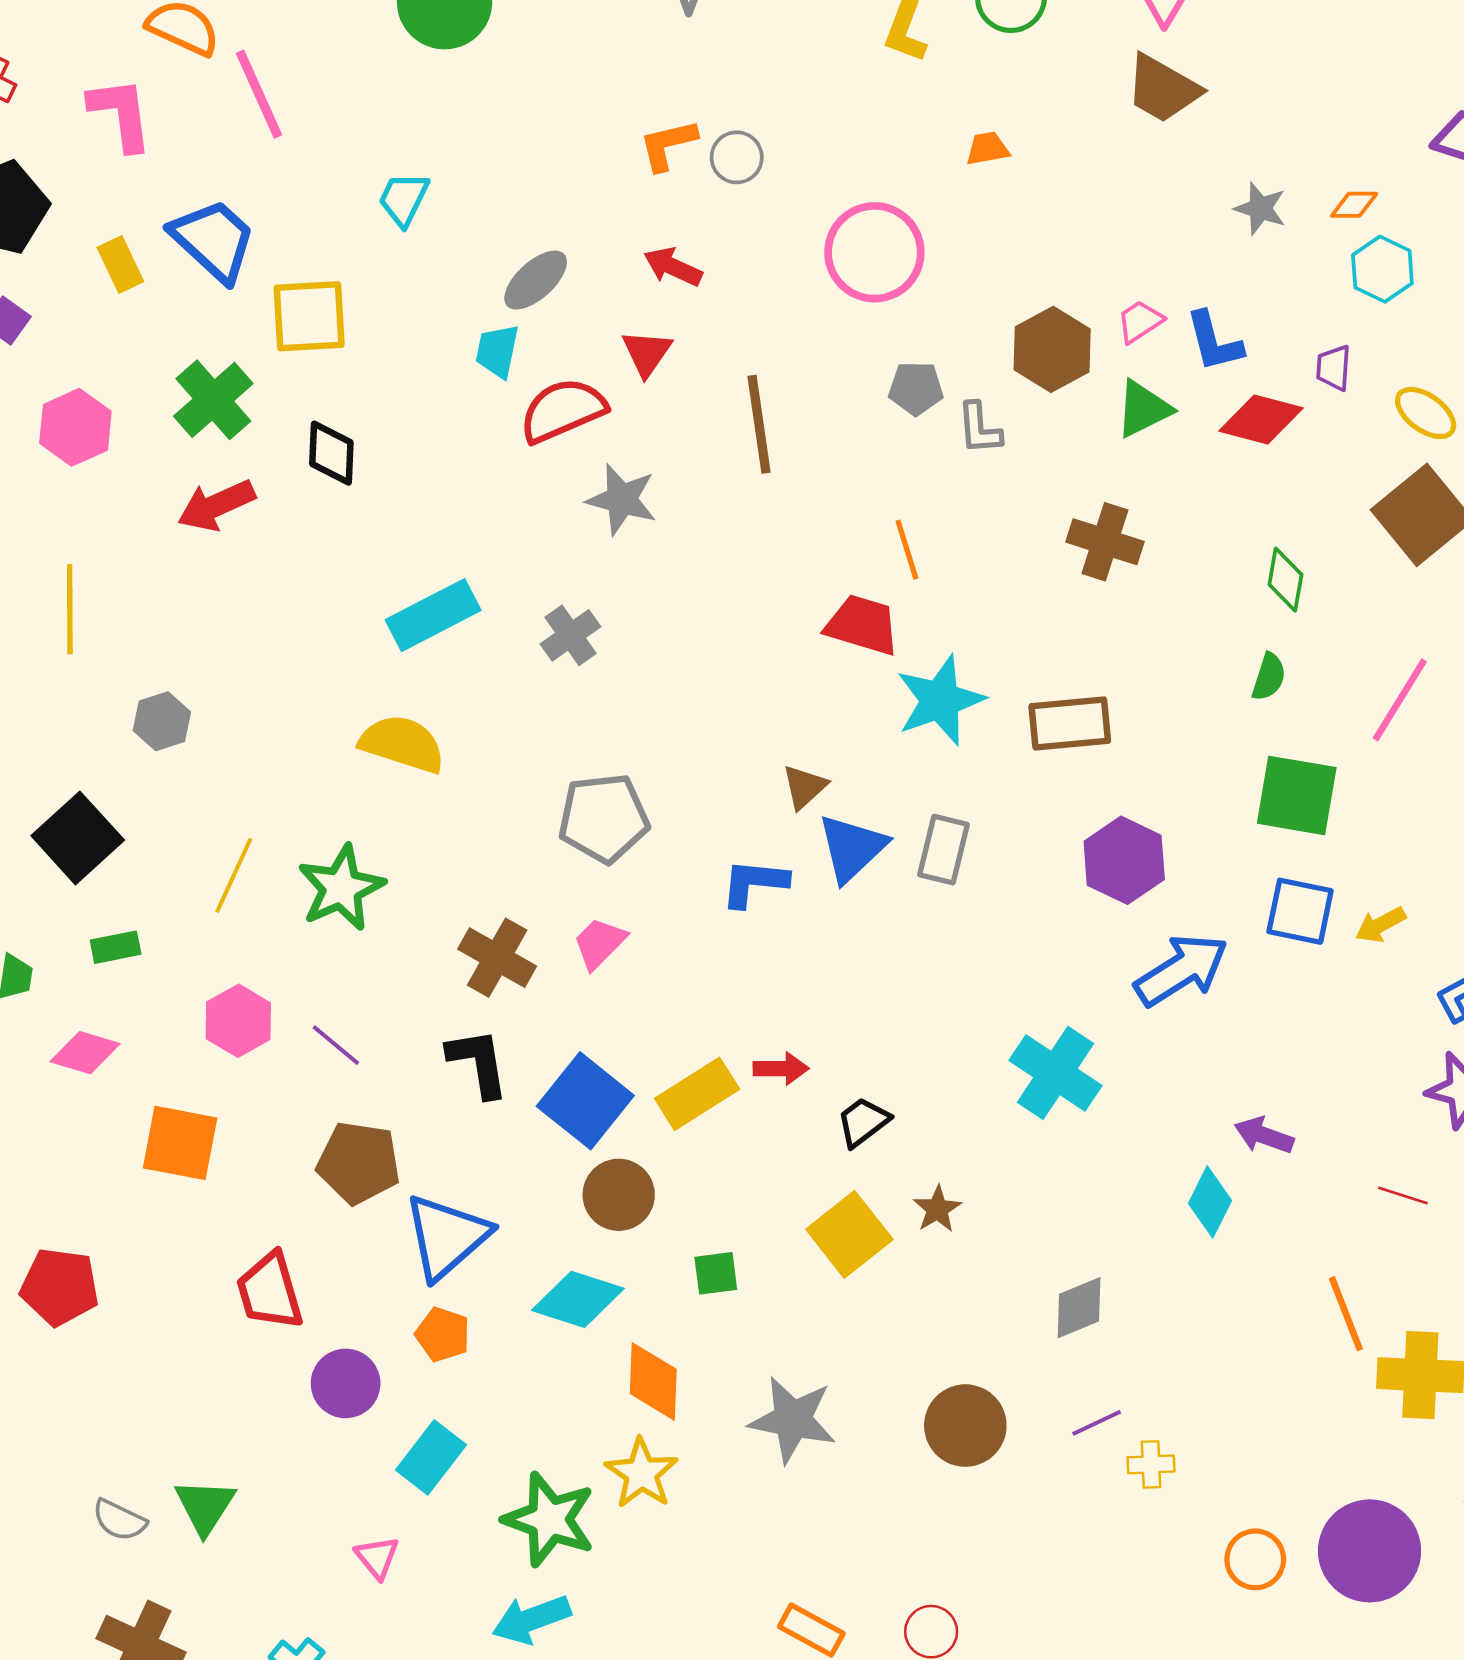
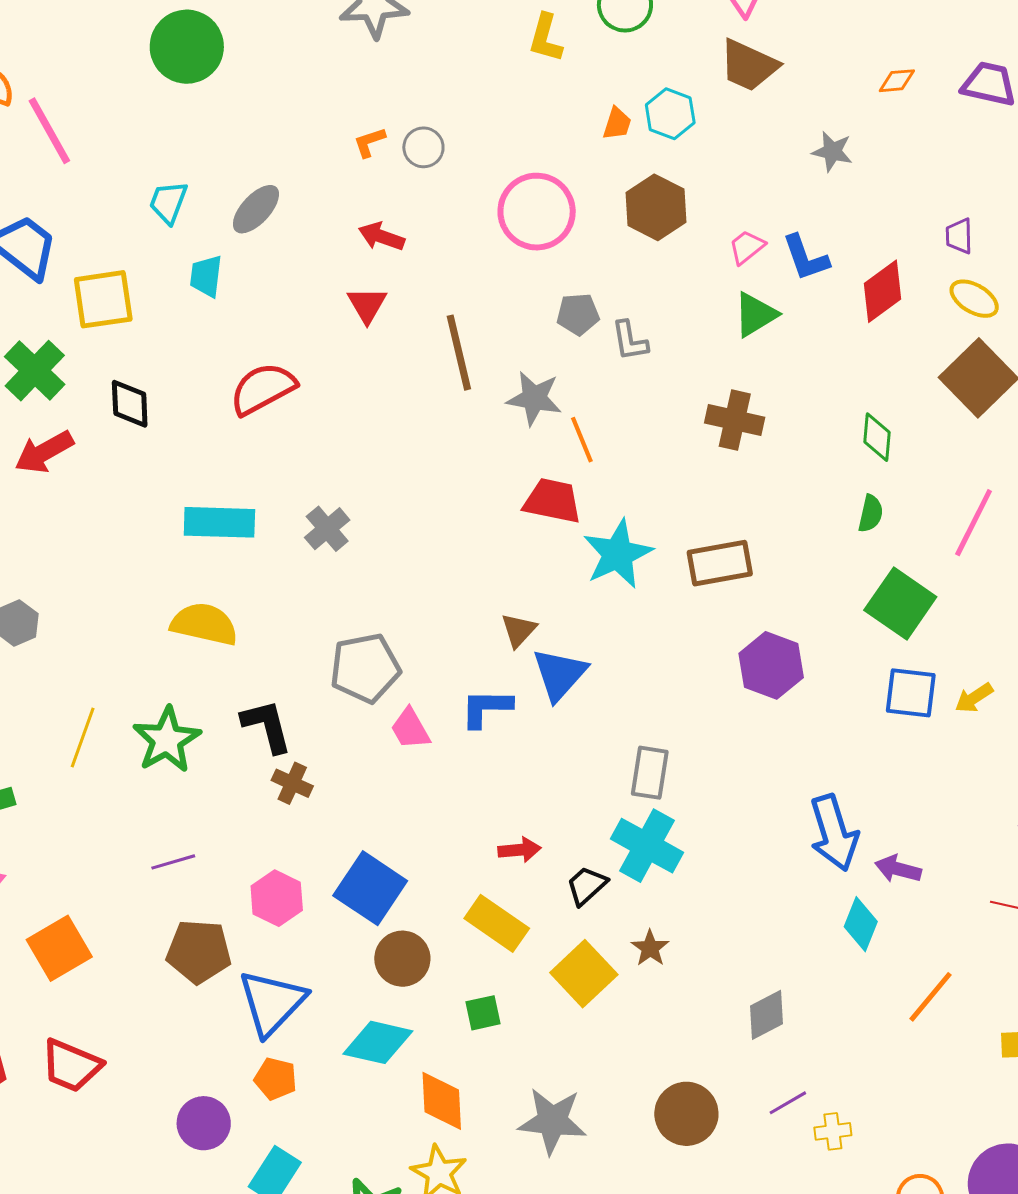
orange L-shape: (668, 145) -> (369, 142), size x0.7
orange trapezoid: (987, 149) -> (617, 124), turned 123
orange diamond: (1354, 205) -> (897, 81), moved
cyan hexagon: (1382, 269) -> (670, 114), moved
gray ellipse: (536, 280) -> (256, 209), moved
brown hexagon: (1052, 349) -> (656, 207), moved
cyan trapezoid: (497, 351) -> (206, 276), moved
purple trapezoid: (1334, 368) -> (959, 236), moved
red semicircle: (563, 410) -> (263, 389), moved
red diamond: (1261, 420) -> (882, 291), moved, turned -46
gray star: (622, 499) -> (534, 398), moved
cyan rectangle: (433, 615) -> (219, 522), turned 34
green square: (1297, 795) -> (900, 603), turned 30
gray rectangle: (943, 850) -> (650, 773), moved
pink trapezoid: (600, 943) -> (410, 729), moved, turned -69
brown cross: (497, 958) -> (292, 783), size x0.7
blue arrow: (1181, 970) -> (834, 833), moved, turned 110
pink hexagon: (238, 1021) -> (277, 898), moved
purple line: (336, 1045) -> (173, 862), turned -51
black L-shape: (478, 1063) -> (267, 726), moved
cyan cross: (1055, 1073) -> (647, 846), moved
yellow rectangle: (697, 1094) -> (497, 923), moved, turned 72
orange square: (180, 1143) -> (59, 948), turned -36
red trapezoid: (270, 1291) -> (71, 1066), moved, turned -46
orange line: (1346, 1314) -> (931, 997), moved, turned 66

